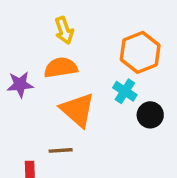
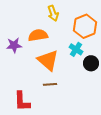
yellow arrow: (64, 30) -> (53, 13), moved
brown line: (61, 150) -> (50, 84), moved

